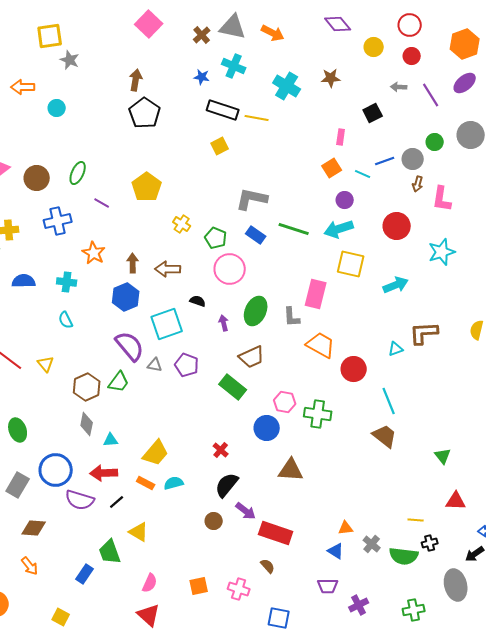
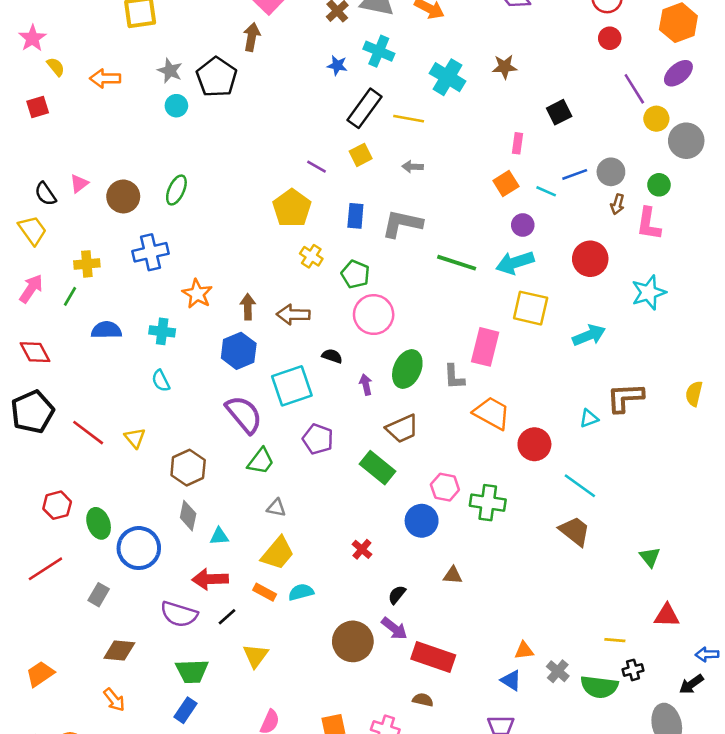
yellow circle: (374, 47) -> (656, 119), moved
gray star: (70, 60) -> (170, 71), moved
brown arrow: (136, 80) -> (252, 37), moved
gray arrow: (399, 87) -> (413, 167), moved
cyan circle: (57, 108) -> (176, 106), moved
black rectangle: (223, 110) -> (365, 108), turned -72
black pentagon: (145, 113) -> (217, 77), moved
green circle: (435, 142) -> (659, 185), moved
yellow pentagon: (147, 187) -> (292, 208), moved
purple line: (102, 203) -> (317, 167), moved
blue rectangle: (256, 235) -> (355, 216), moved, turned 60
gray triangle: (155, 365) -> (276, 508), moved
green trapezoid: (119, 382) -> (261, 461), moved
cyan line: (389, 401) -> (580, 486), turned -32
blue circle: (56, 470) -> (139, 548), moved
brown triangle: (291, 470) -> (453, 575), size x0.6
gray rectangle: (18, 485) -> (99, 595), size x0.7
black semicircle: (227, 485) -> (397, 595), moved, size x0.6
brown circle: (214, 521) -> (353, 641), size x1.8
yellow triangle: (139, 532) -> (256, 656), turned 35
green trapezoid: (110, 552) -> (192, 671), moved, turned -72
brown semicircle: (268, 566) -> (423, 700), turned -35

